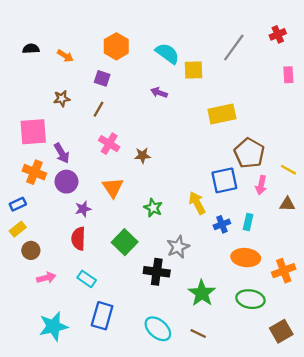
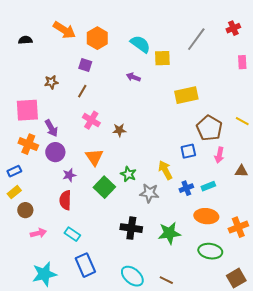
orange arrow: (65, 56) -> (64, 30), moved, size x1.6
yellow line: (288, 170) -> (242, 121), moved
blue square: (224, 180) -> (188, 151), size x0.7
cyan rectangle: (248, 222) -> (208, 186), turned 56
green square: (125, 242) -> (104, 187), moved
gray star: (178, 247) -> (149, 193), moved, turned 30
green star: (202, 293) -> (169, 233), moved, turned 30
blue rectangle: (102, 316) -> (85, 265), turned -40

